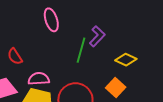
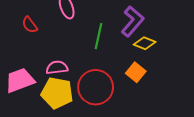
purple L-shape: (97, 36) -> (132, 21), moved, size x1.4
red semicircle: (15, 56) -> (30, 25), moved

